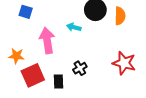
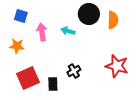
pink arrow: (47, 40) -> (42, 32), moved, size x0.7
orange star: (16, 56) -> (17, 46), moved

